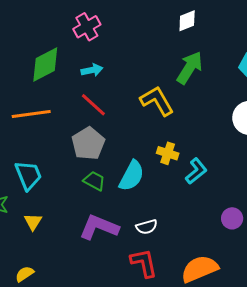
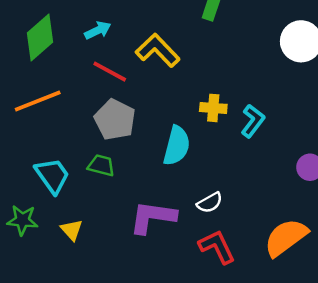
yellow L-shape: (157, 101) -> (158, 50), moved
green trapezoid: (94, 181) -> (101, 165), moved

